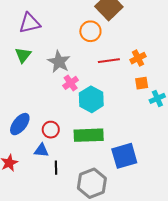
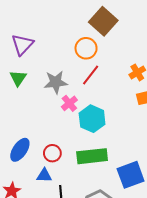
purple triangle: (30, 23) -> (22, 45), turned -30
red line: (109, 61) -> (91, 75), moved, turned -40
gray star: (59, 62) -> (56, 82), turned -30

